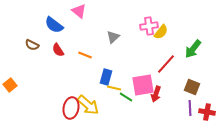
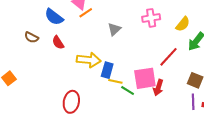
yellow semicircle: (161, 32) -> (183, 24), moved
orange line: (85, 55) -> (86, 13), moved, turned -56
yellow arrow: (88, 105) -> (89, 60), moved, turned -35

